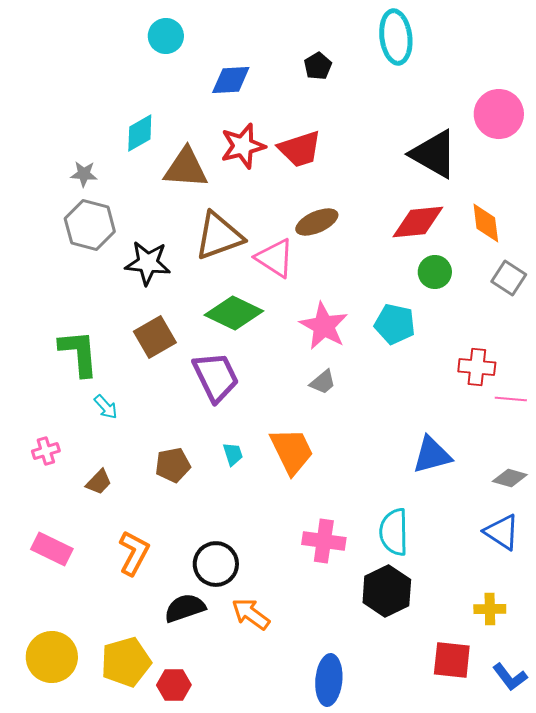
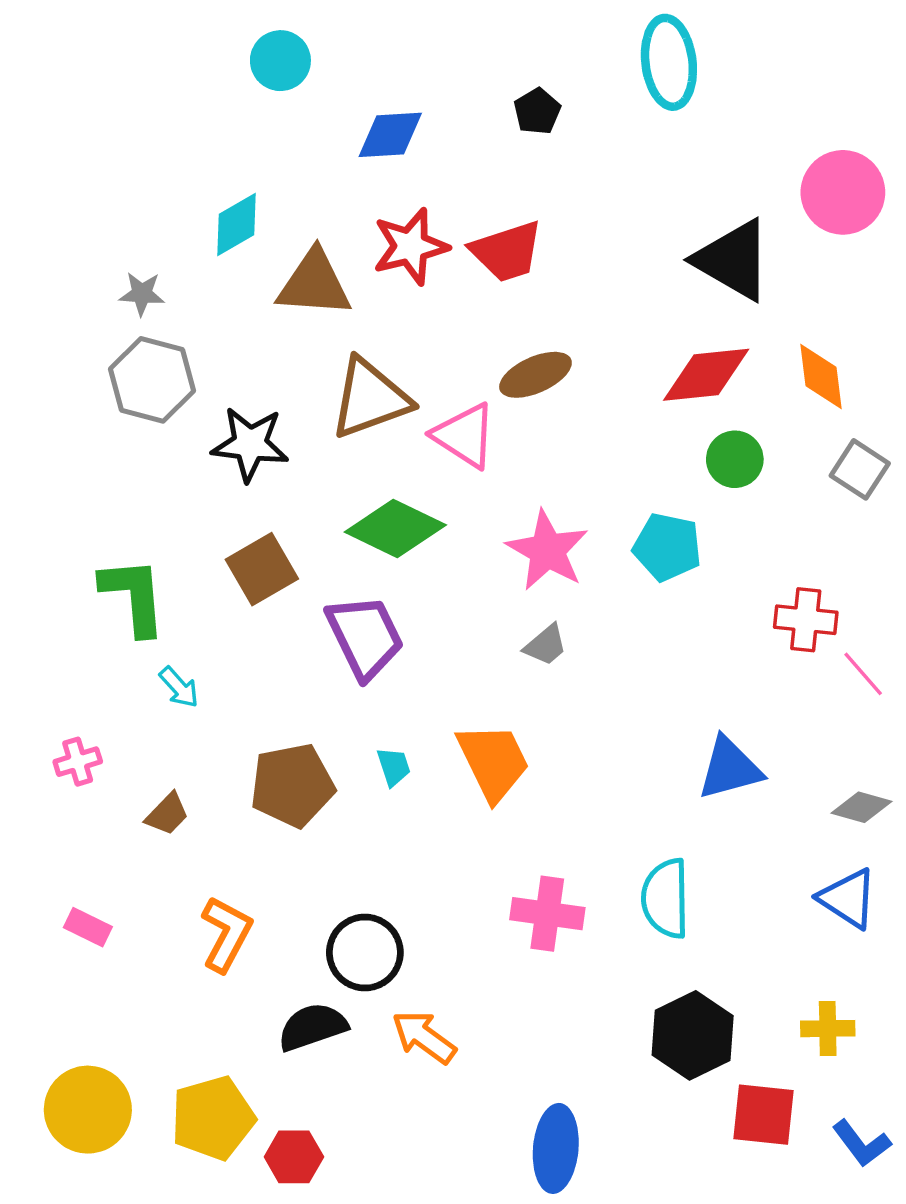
pink line: (511, 399) -> (863, 674), turned 44
brown pentagon: (173, 465) -> (292, 785), size x1.4
pink rectangle: (52, 549) -> (88, 927), size x0.7
black hexagon: (387, 591) -> (693, 1035), moved

